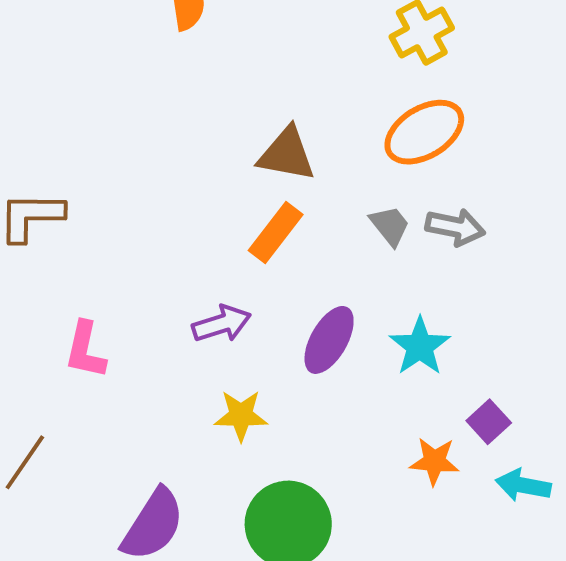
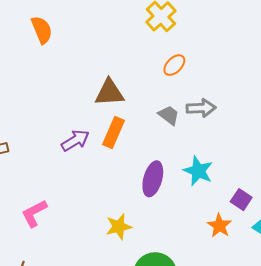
orange ellipse: (424, 132) -> (174, 65), size x0.6
purple arrow: (222, 324) -> (75, 140), moved
pink L-shape: (85, 350) -> (34, 213), turned 64
orange star: (435, 461) -> (219, 226), turned -30

